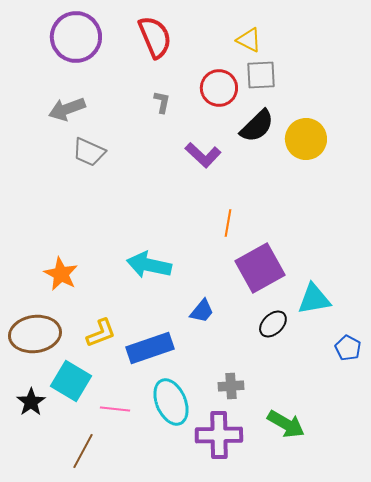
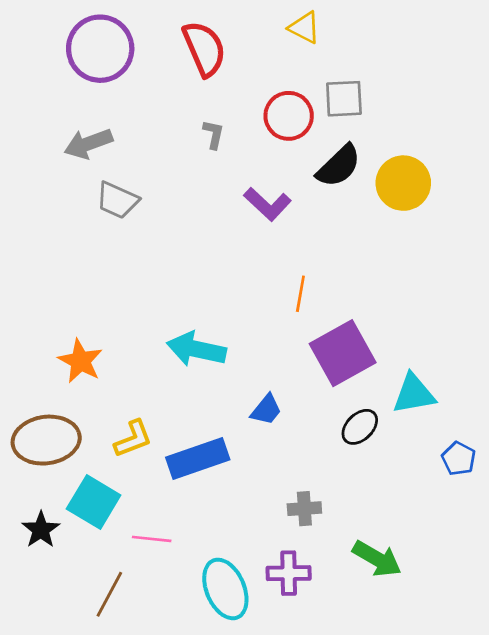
yellow triangle: (249, 40) -> (304, 28), moved
cyan ellipse: (171, 402) -> (225, 589), moved
purple cross: (219, 435) -> (289, 573), size x0.7

